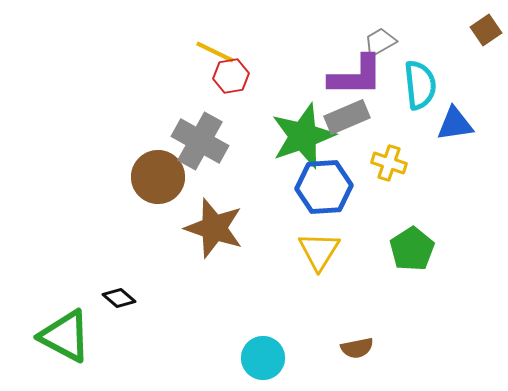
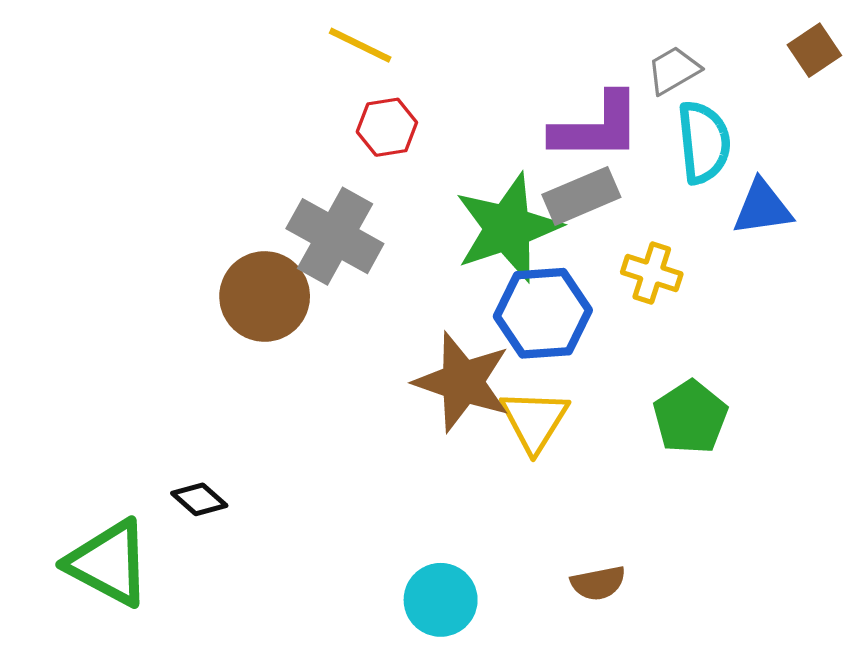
gray trapezoid: (380, 42) -> (674, 70), moved
yellow line: (215, 52) -> (360, 45), moved
brown star: (214, 228) -> (462, 382), moved

